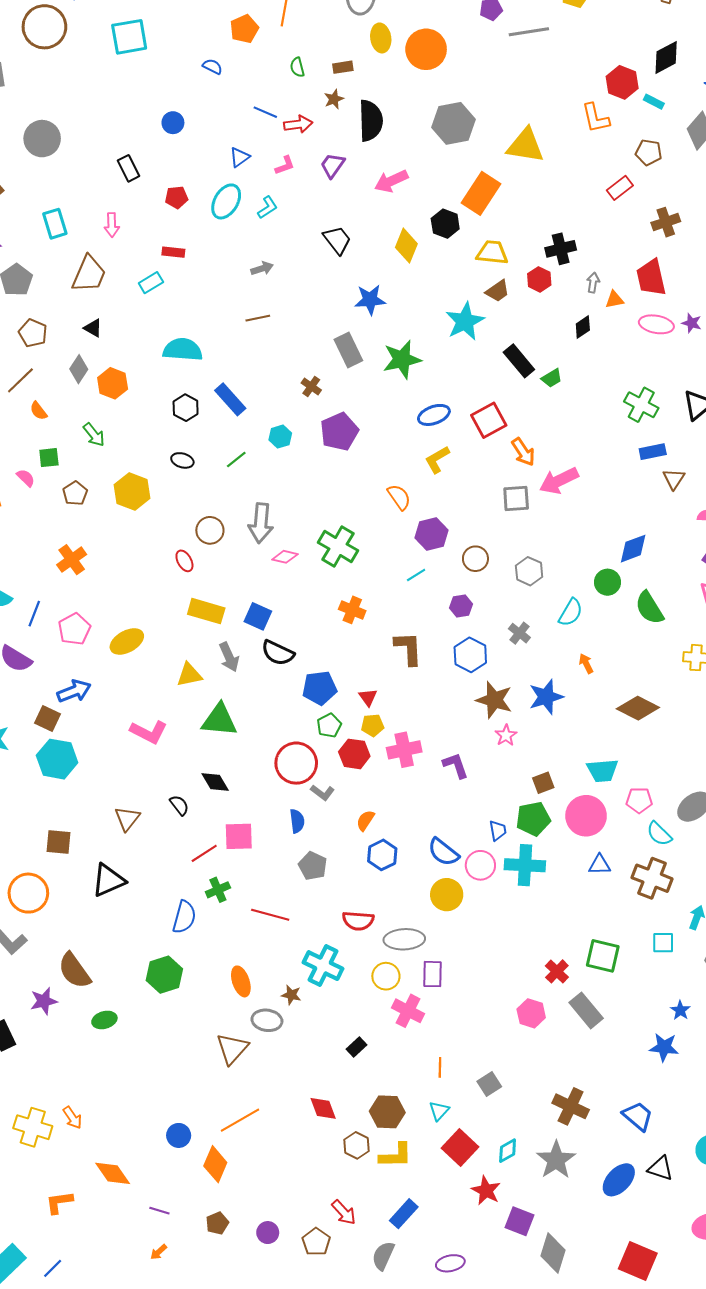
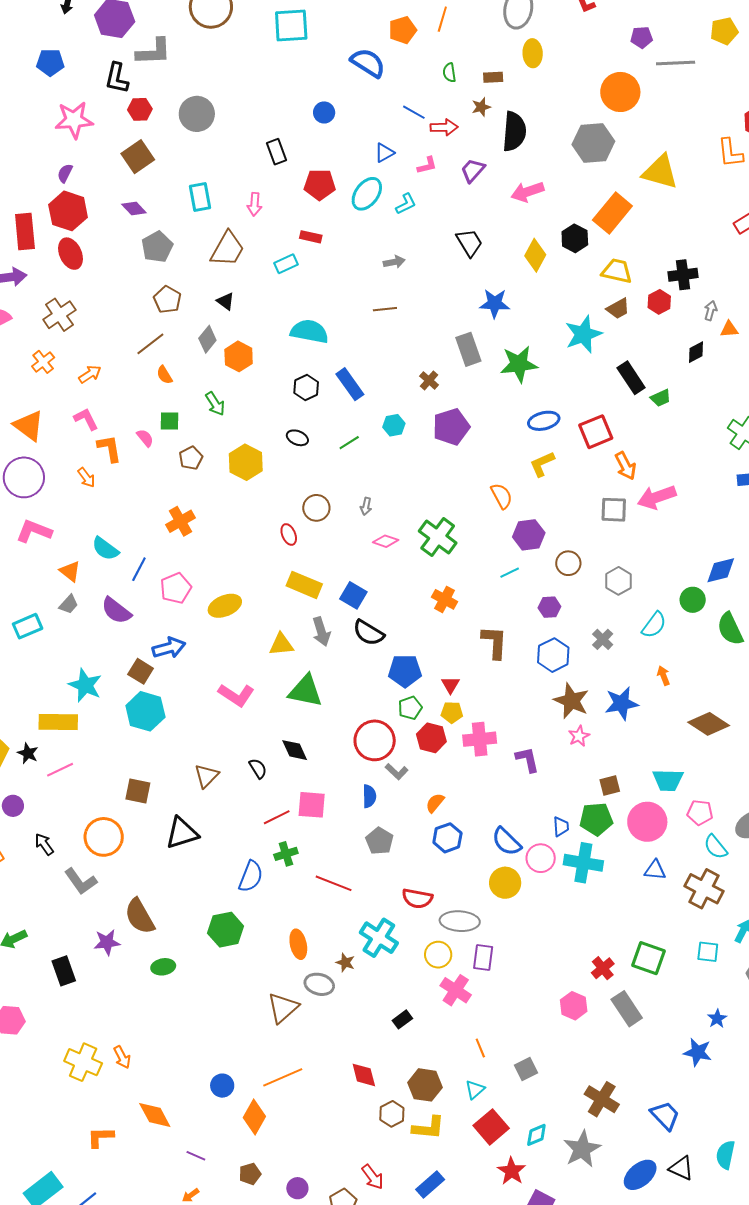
orange circle: (426, 49) -> (620, 92), moved
blue semicircle: (212, 67) -> (368, 63), size x1.8
red pentagon: (177, 197) -> (320, 185), size x1.4
gray arrow: (261, 523) -> (366, 506), size x0.5
orange line: (440, 1067) -> (480, 1048), turned -30

